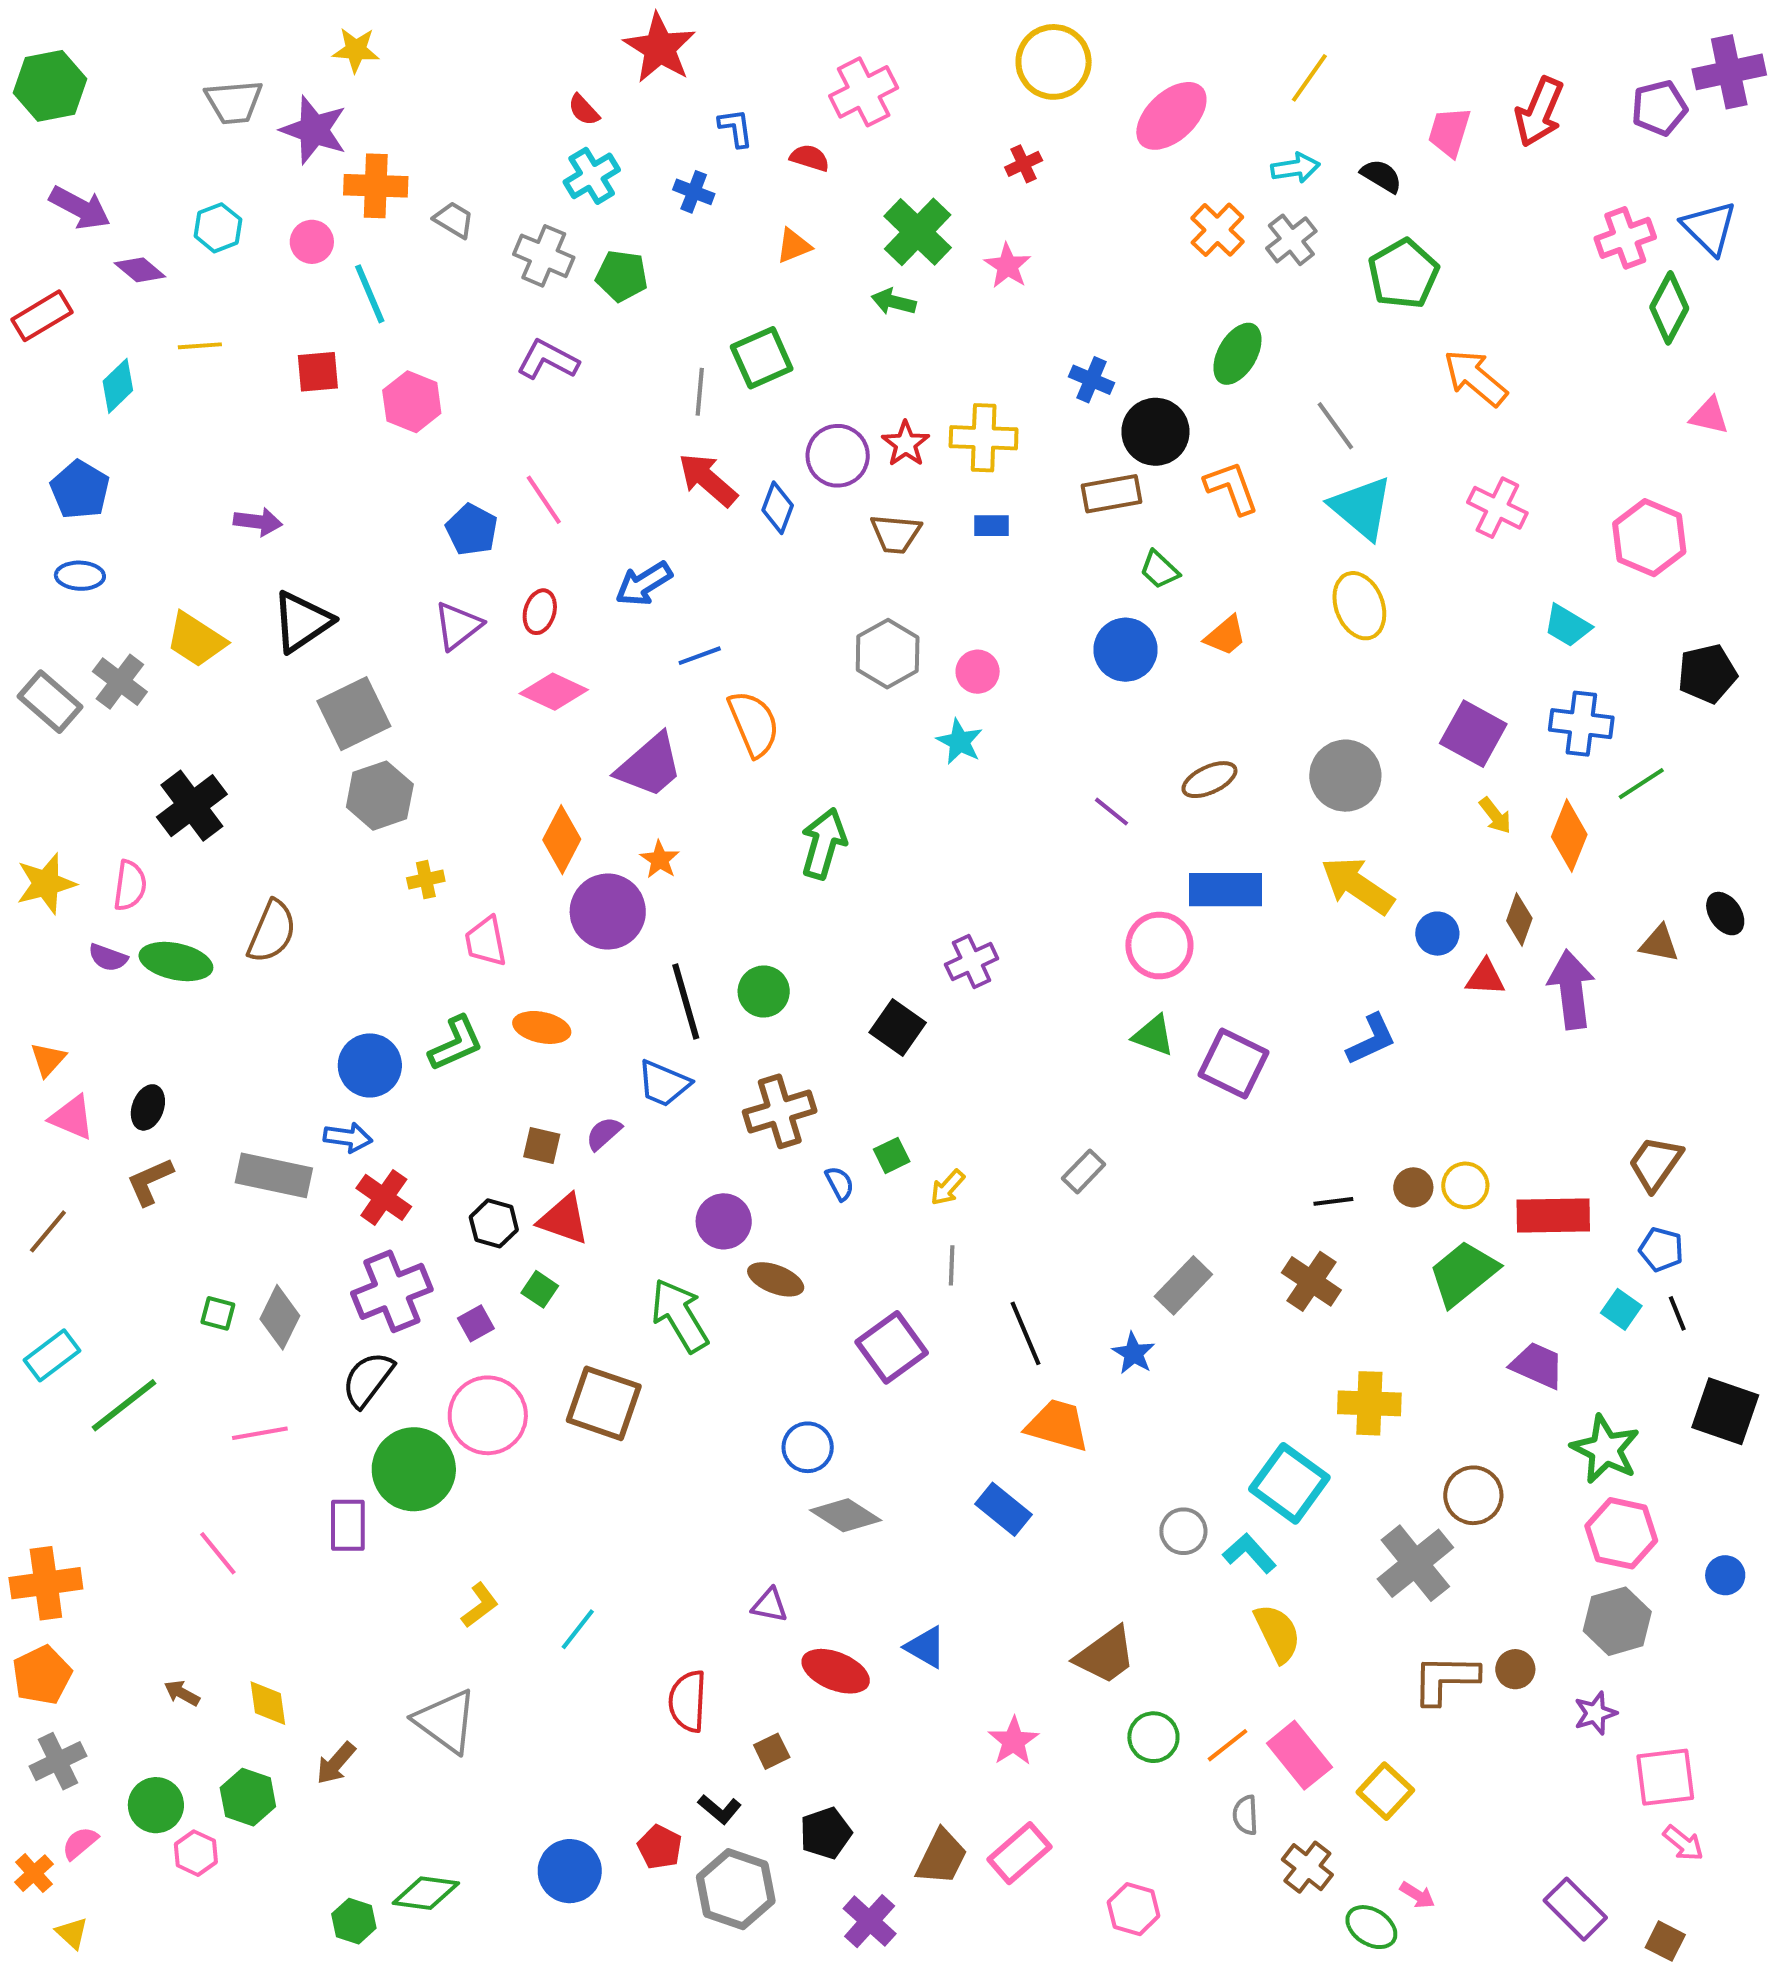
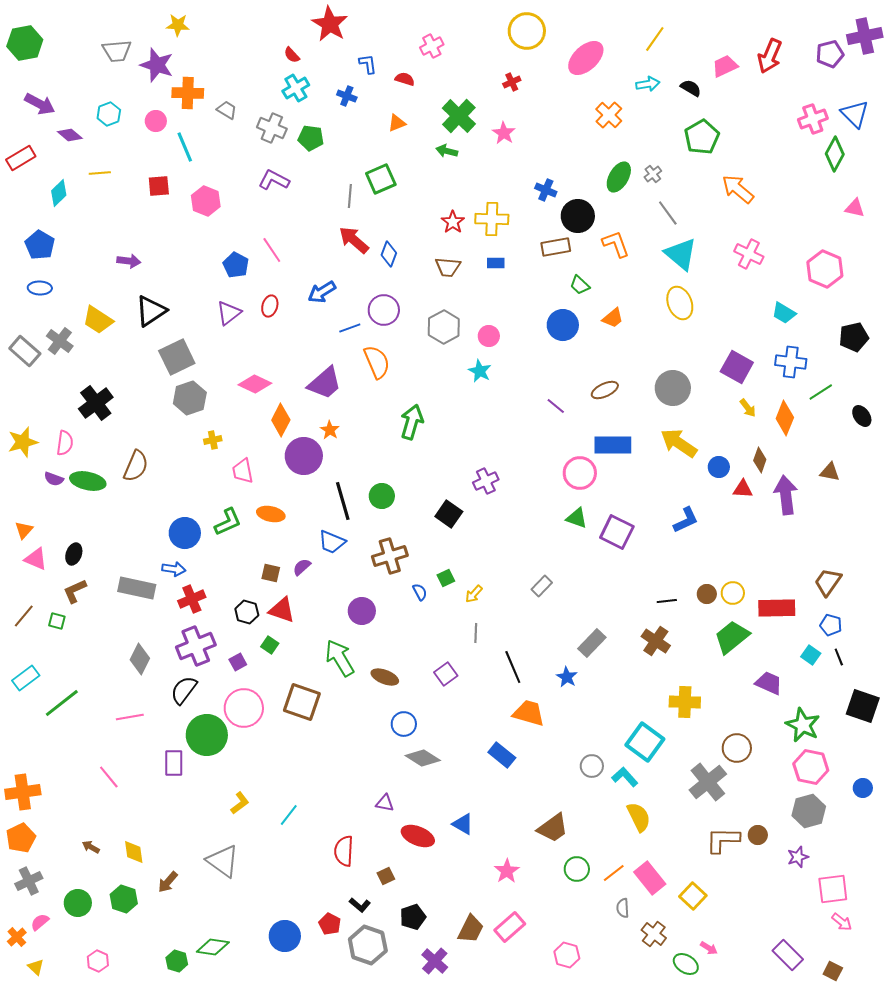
pink cross: (864, 92) -> (432, 46), size x0.7
pink trapezoid: (1449, 132) -> (725, 66), turned 48
gray cross: (1291, 240) -> (653, 174), moved, size x0.7
purple circle: (838, 456) -> (384, 310), moved
pink diamond: (554, 692) -> (255, 384), moved
black ellipse: (1725, 914) -> (862, 416), moved
red cross: (384, 1197) -> (192, 599), turned 32
brown ellipse: (776, 1279) -> (385, 677), moved
green square: (218, 1313) -> (57, 621), moved
purple square: (892, 1347) -> (446, 674), size x0.7
pink hexagon: (196, 1853) -> (98, 961), moved

